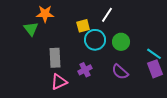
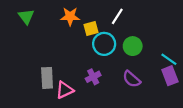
orange star: (45, 14) -> (70, 16), moved
green triangle: (31, 29) -> (26, 16), moved
gray rectangle: (55, 58) -> (47, 78), moved

